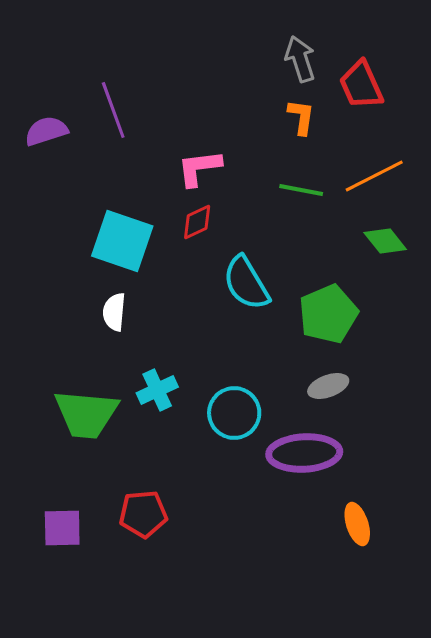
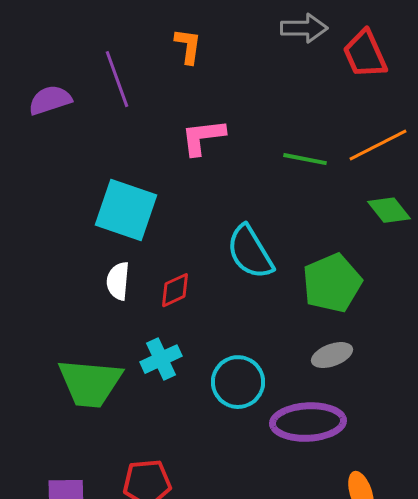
gray arrow: (300, 59) -> (304, 28), turned 108
orange L-shape: (301, 117) -> (188, 46), moved
red diamond: (197, 222) -> (175, 290), moved

